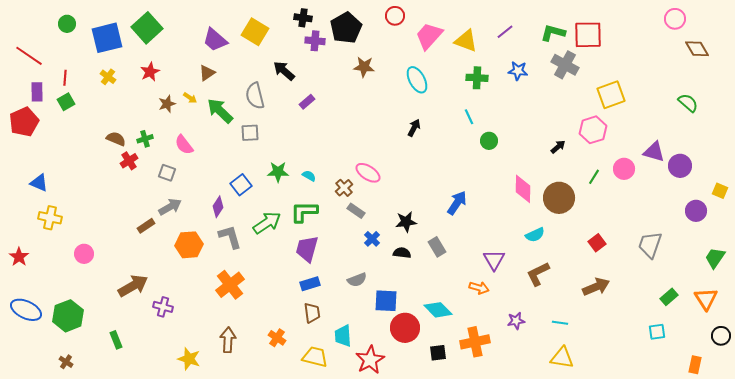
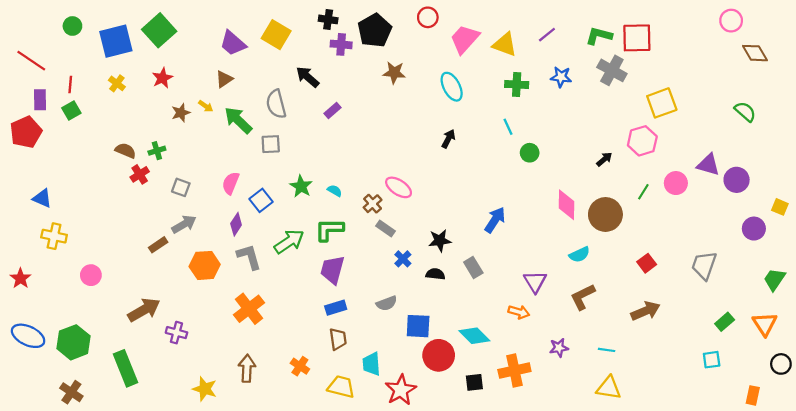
pink semicircle: (184, 145) -> (231, 183), moved, turned 60
green star: (278, 172) -> (301, 186), turned 30
green rectangle: (116, 340) -> (126, 368), size x1.8
brown cross: (66, 362) -> (71, 392), size x1.5

